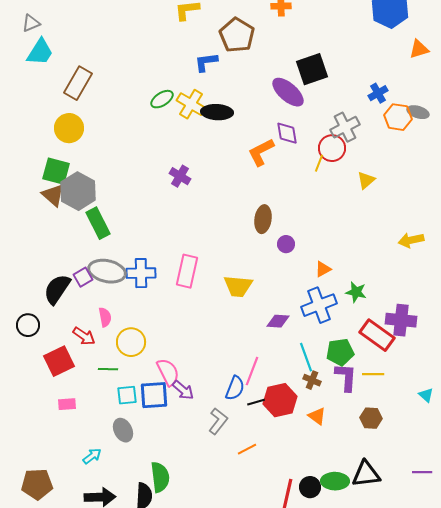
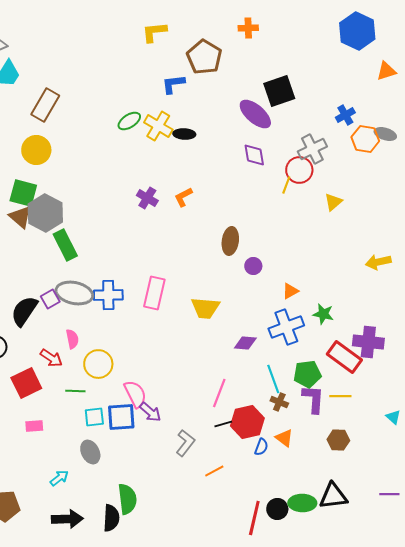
black ellipse: (217, 112) -> (184, 134), size x0.7
orange L-shape: (261, 152) -> (183, 197), moved, size x0.7
blue semicircle: (235, 388) -> (261, 447), moved, size x0.7

